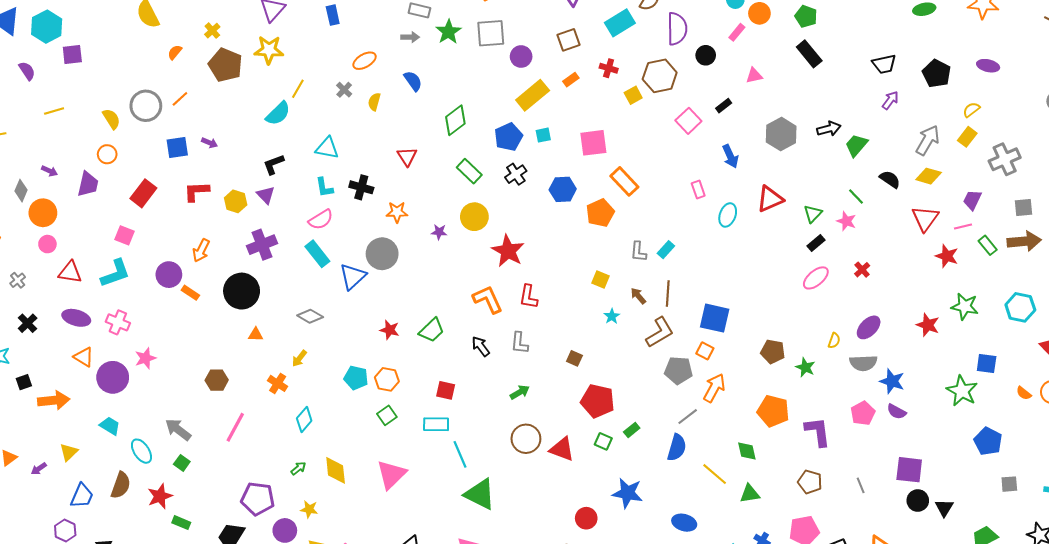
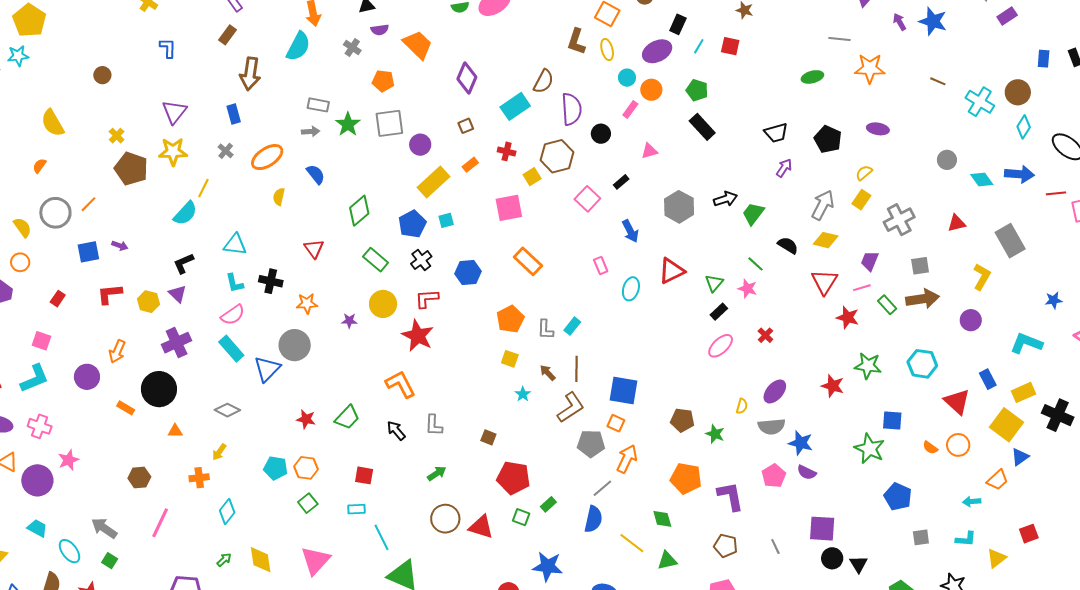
brown square: (568, 40) -> (466, 126), size x0.7
orange semicircle: (175, 52) -> (39, 166), moved
orange ellipse: (365, 61) -> (267, 157), size x1.4
gray cross: (344, 90) -> (226, 151), moved
pink square: (593, 143) -> (509, 208), moved
red rectangle: (143, 193) -> (58, 299), size x0.6
orange pentagon: (600, 213) -> (510, 319), moved
orange rectangle: (190, 293) -> (126, 408), moved
red L-shape: (529, 297) -> (427, 299), moved, turned 80
orange cross: (278, 383) -> (199, 478), turned -36
cyan rectangle: (436, 424) -> (357, 509), size x0.7

